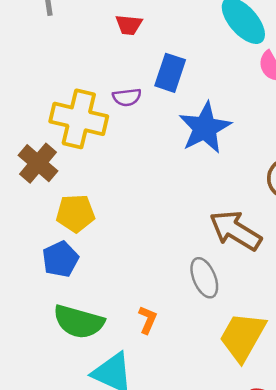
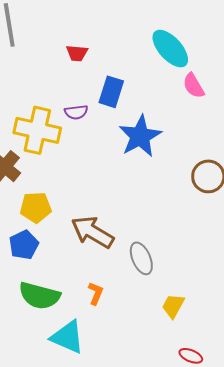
brown arrow: (235, 230) -> (93, 232), moved
yellow trapezoid: (242, 337) -> (173, 306), size x0.6

